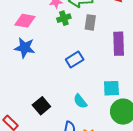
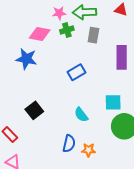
pink diamond: (25, 21) -> (40, 34), moved
black square: (41, 106) -> (34, 110), moved

